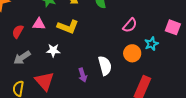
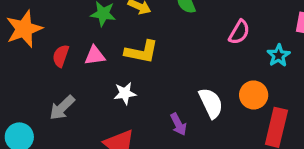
red semicircle: (18, 31) -> (61, 56), moved
orange circle: (132, 53) -> (254, 95), moved
gray arrow: (22, 58) -> (62, 108), moved

